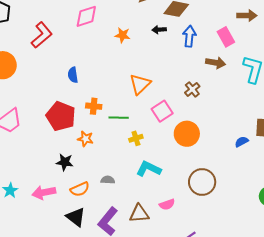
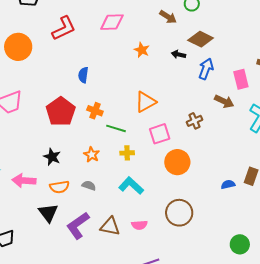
orange star: (85, 139) -> (92, 155), moved

